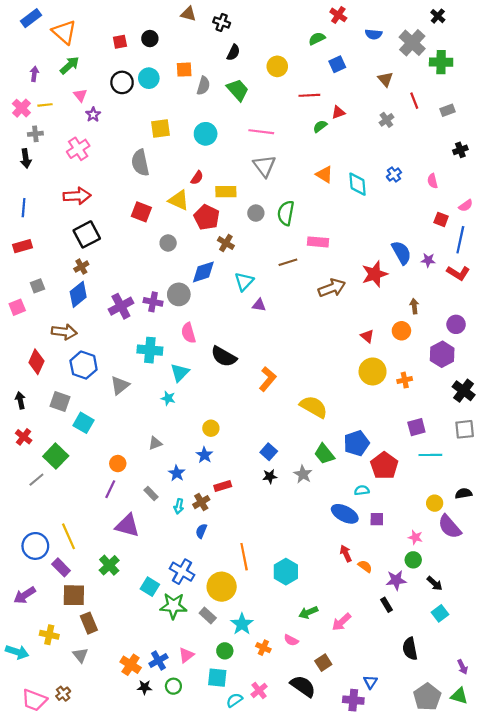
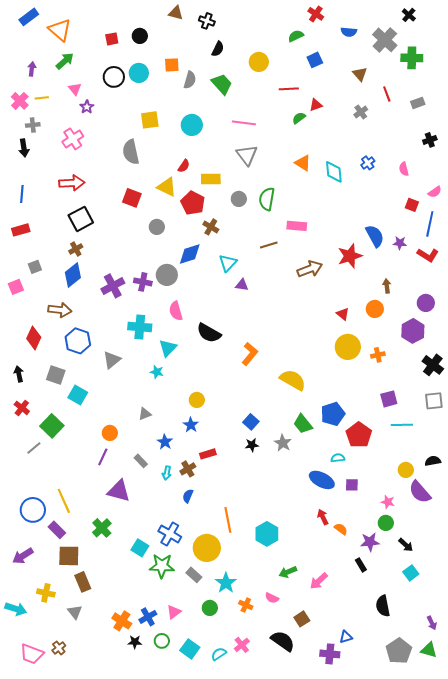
cyan square: (217, 678) -> (190, 649), moved, turned 30
blue triangle: (370, 682) -> (346, 637), turned 40

